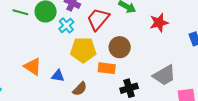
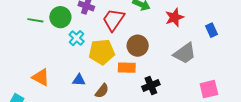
cyan cross: (66, 25) -> (77, 38), moved
orange triangle: (33, 67) -> (41, 77), moved
gray trapezoid: (164, 75) -> (185, 53), moved

